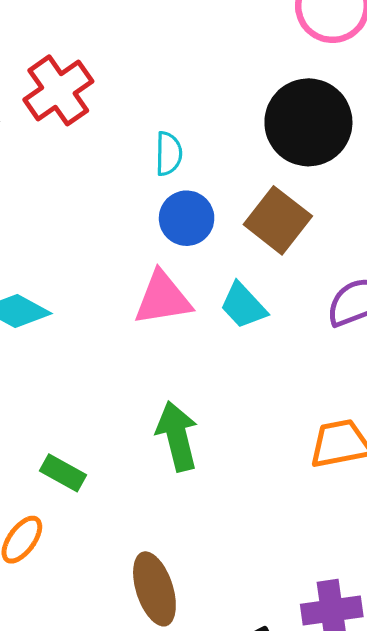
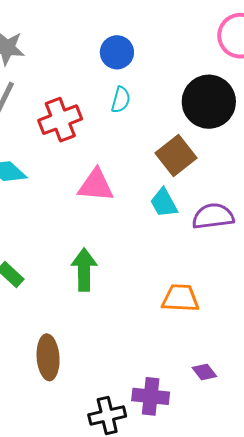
red cross: (58, 90) -> (60, 120), moved
blue circle: (187, 218) -> (117, 52), moved
cyan trapezoid: (243, 306) -> (164, 203), moved

